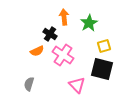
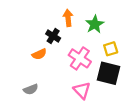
pink cross: (63, 55) -> (80, 58), moved
gray semicircle: (29, 84) -> (31, 89), turned -128

